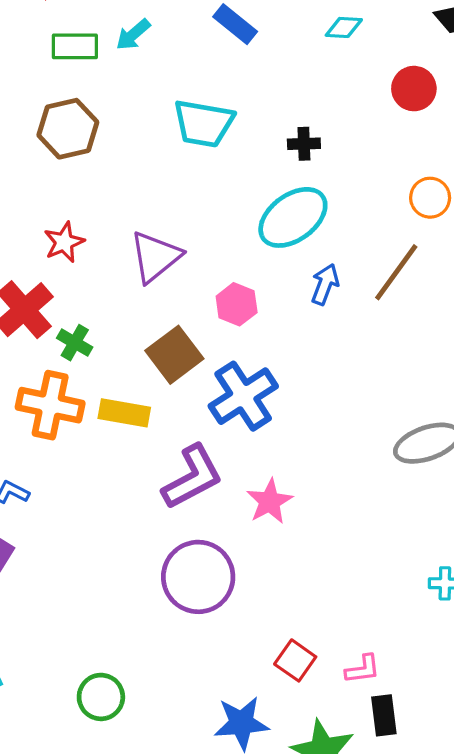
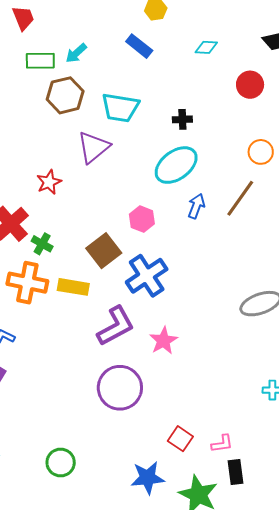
brown hexagon: (68, 129) -> (65, 95), moved
red star: (64, 242) -> (49, 182), moved
purple triangle: (155, 257) -> (93, 147), moved

